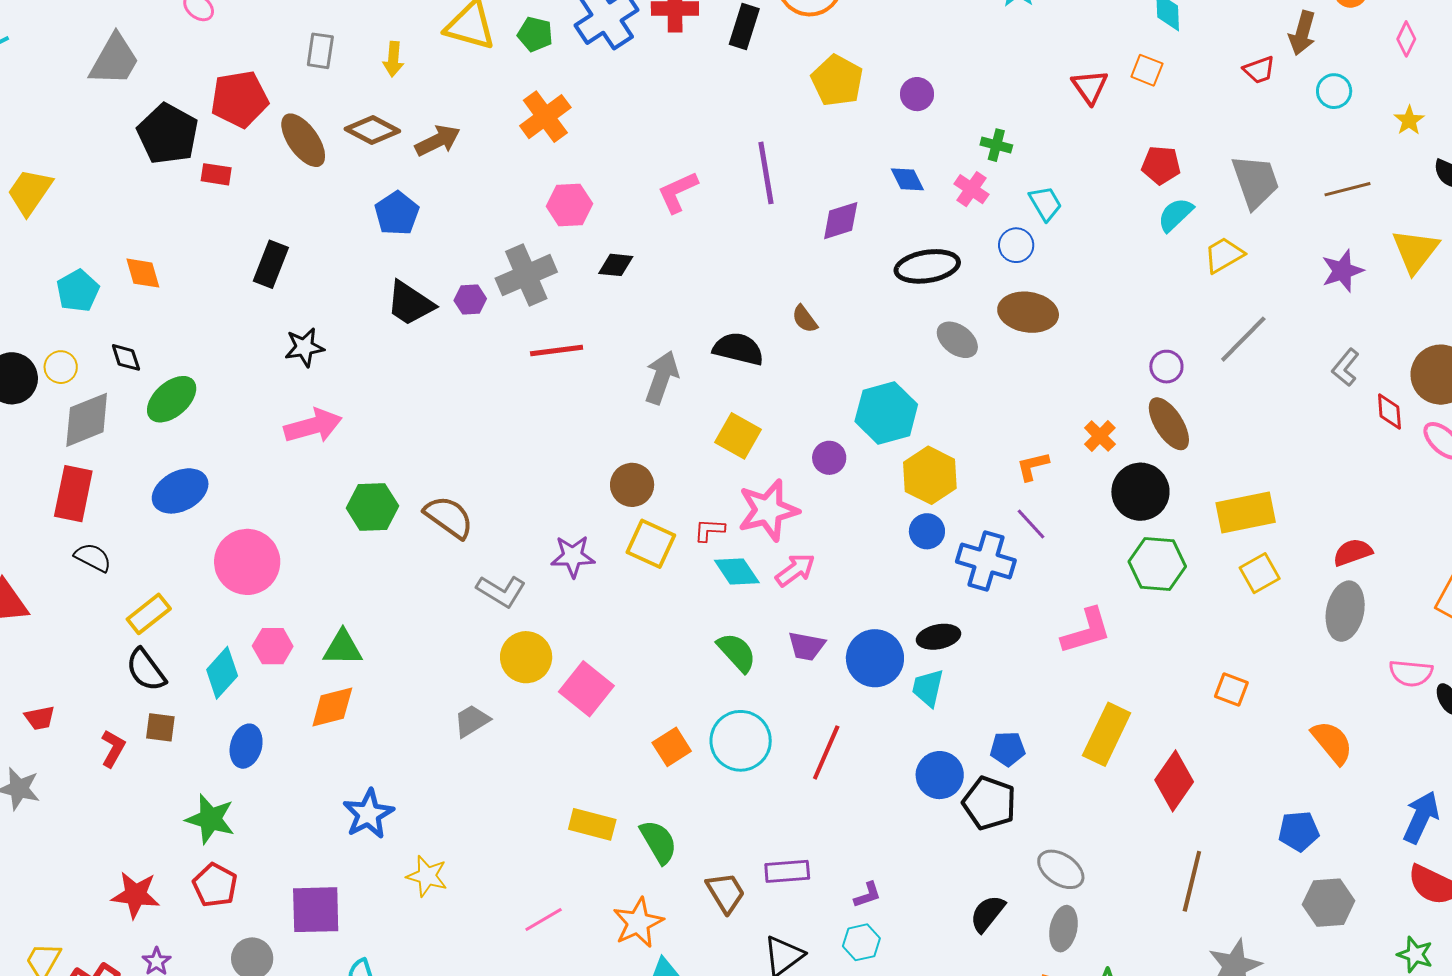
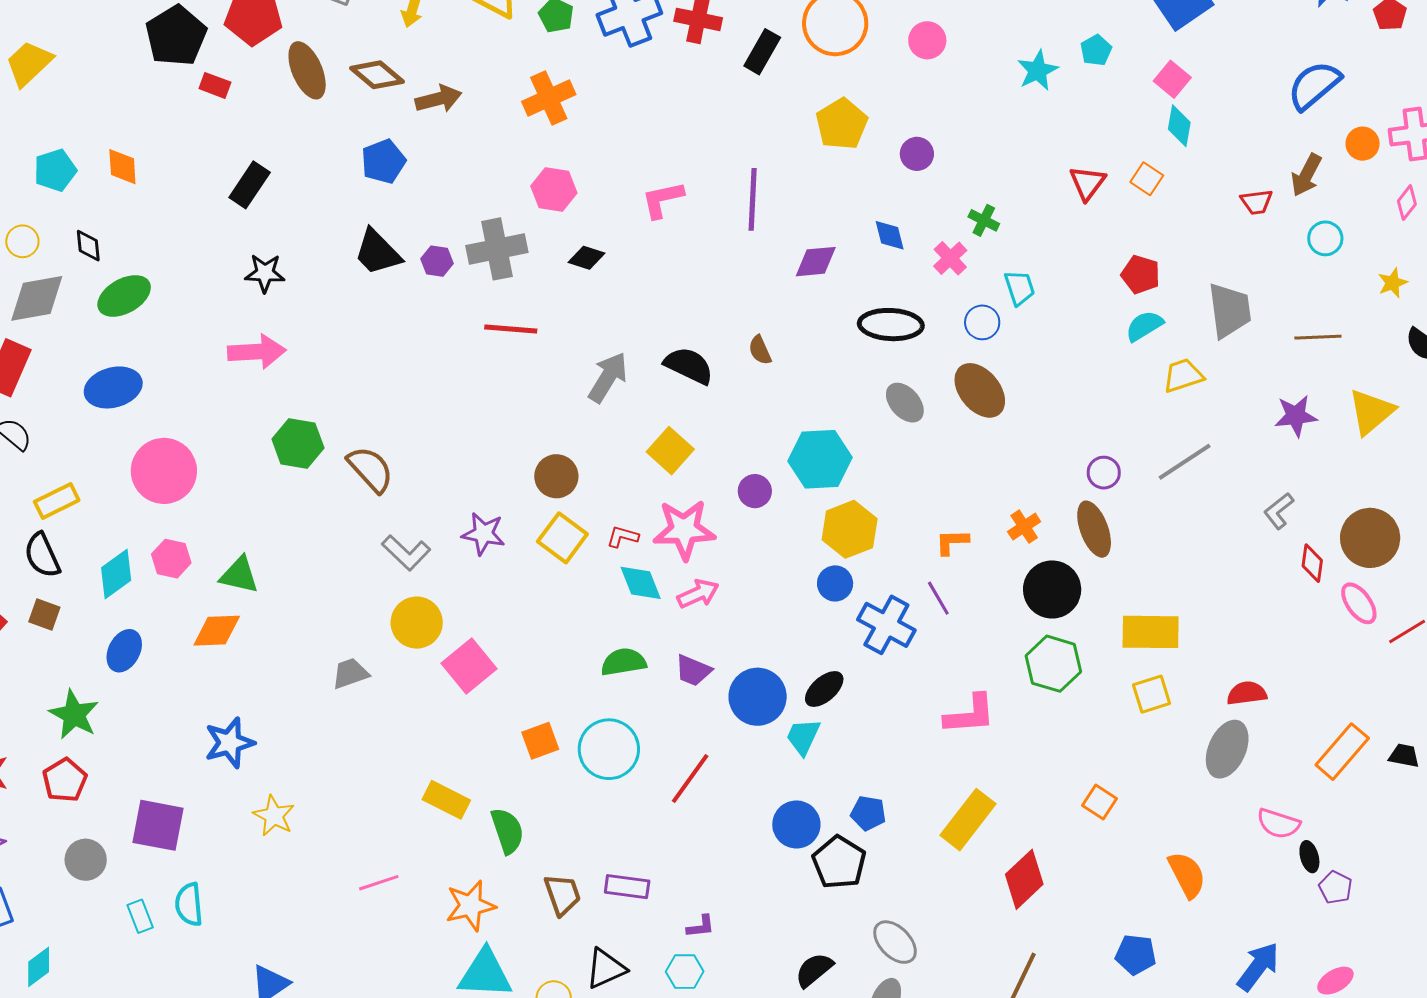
brown ellipse: (1028, 312) -> (980, 390), turned 30
black ellipse: (939, 637) -> (824, 689), turned -42
green semicircle: (737, 652) -> (624, 662), turned -69

